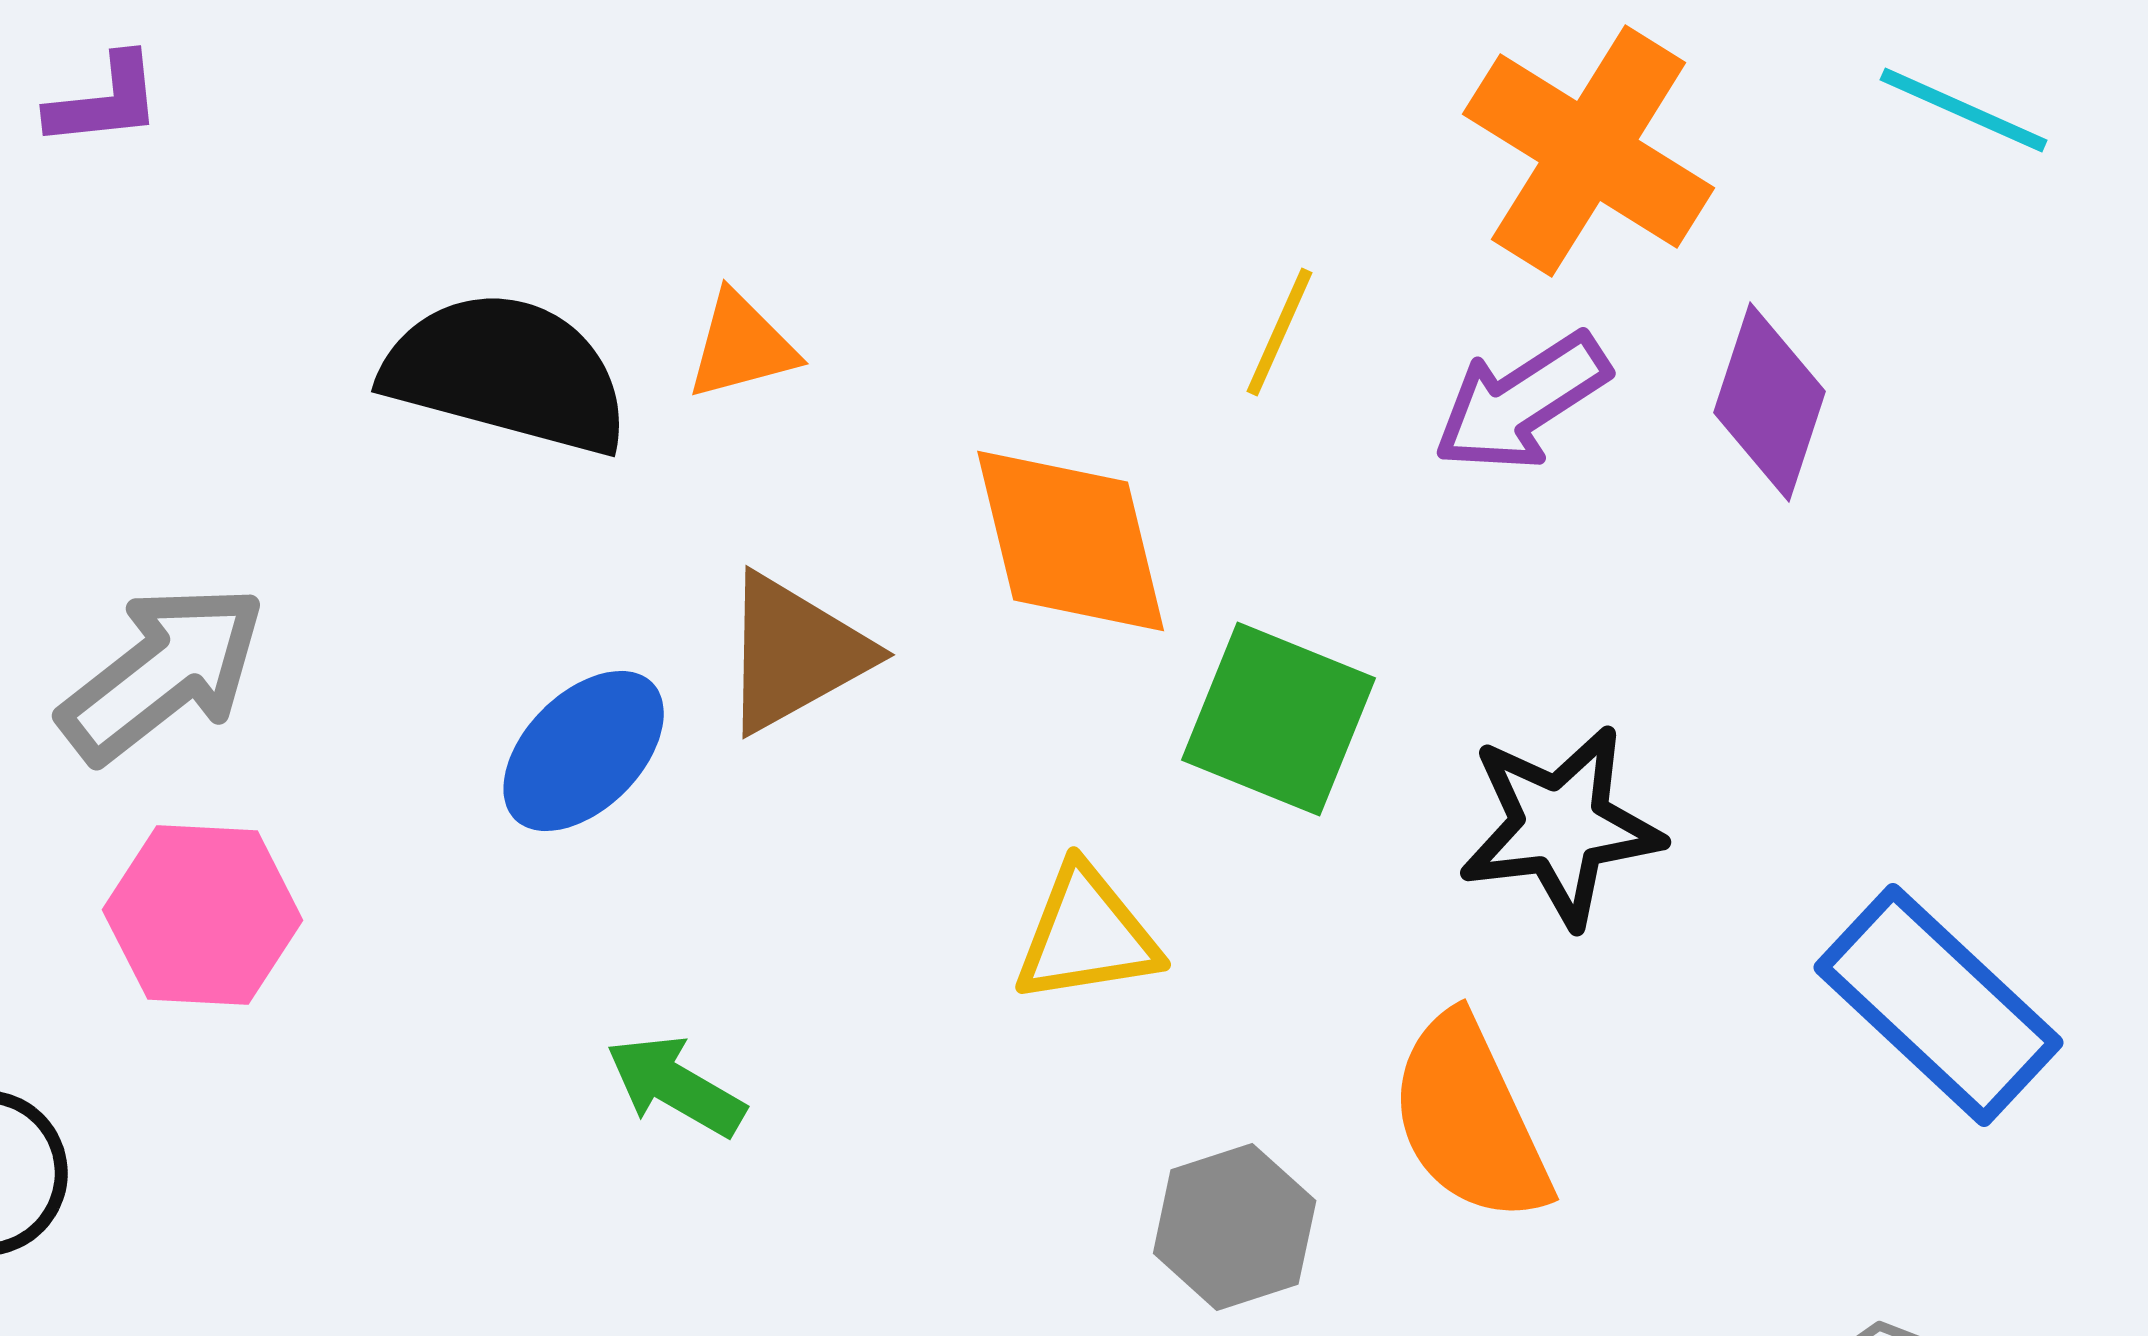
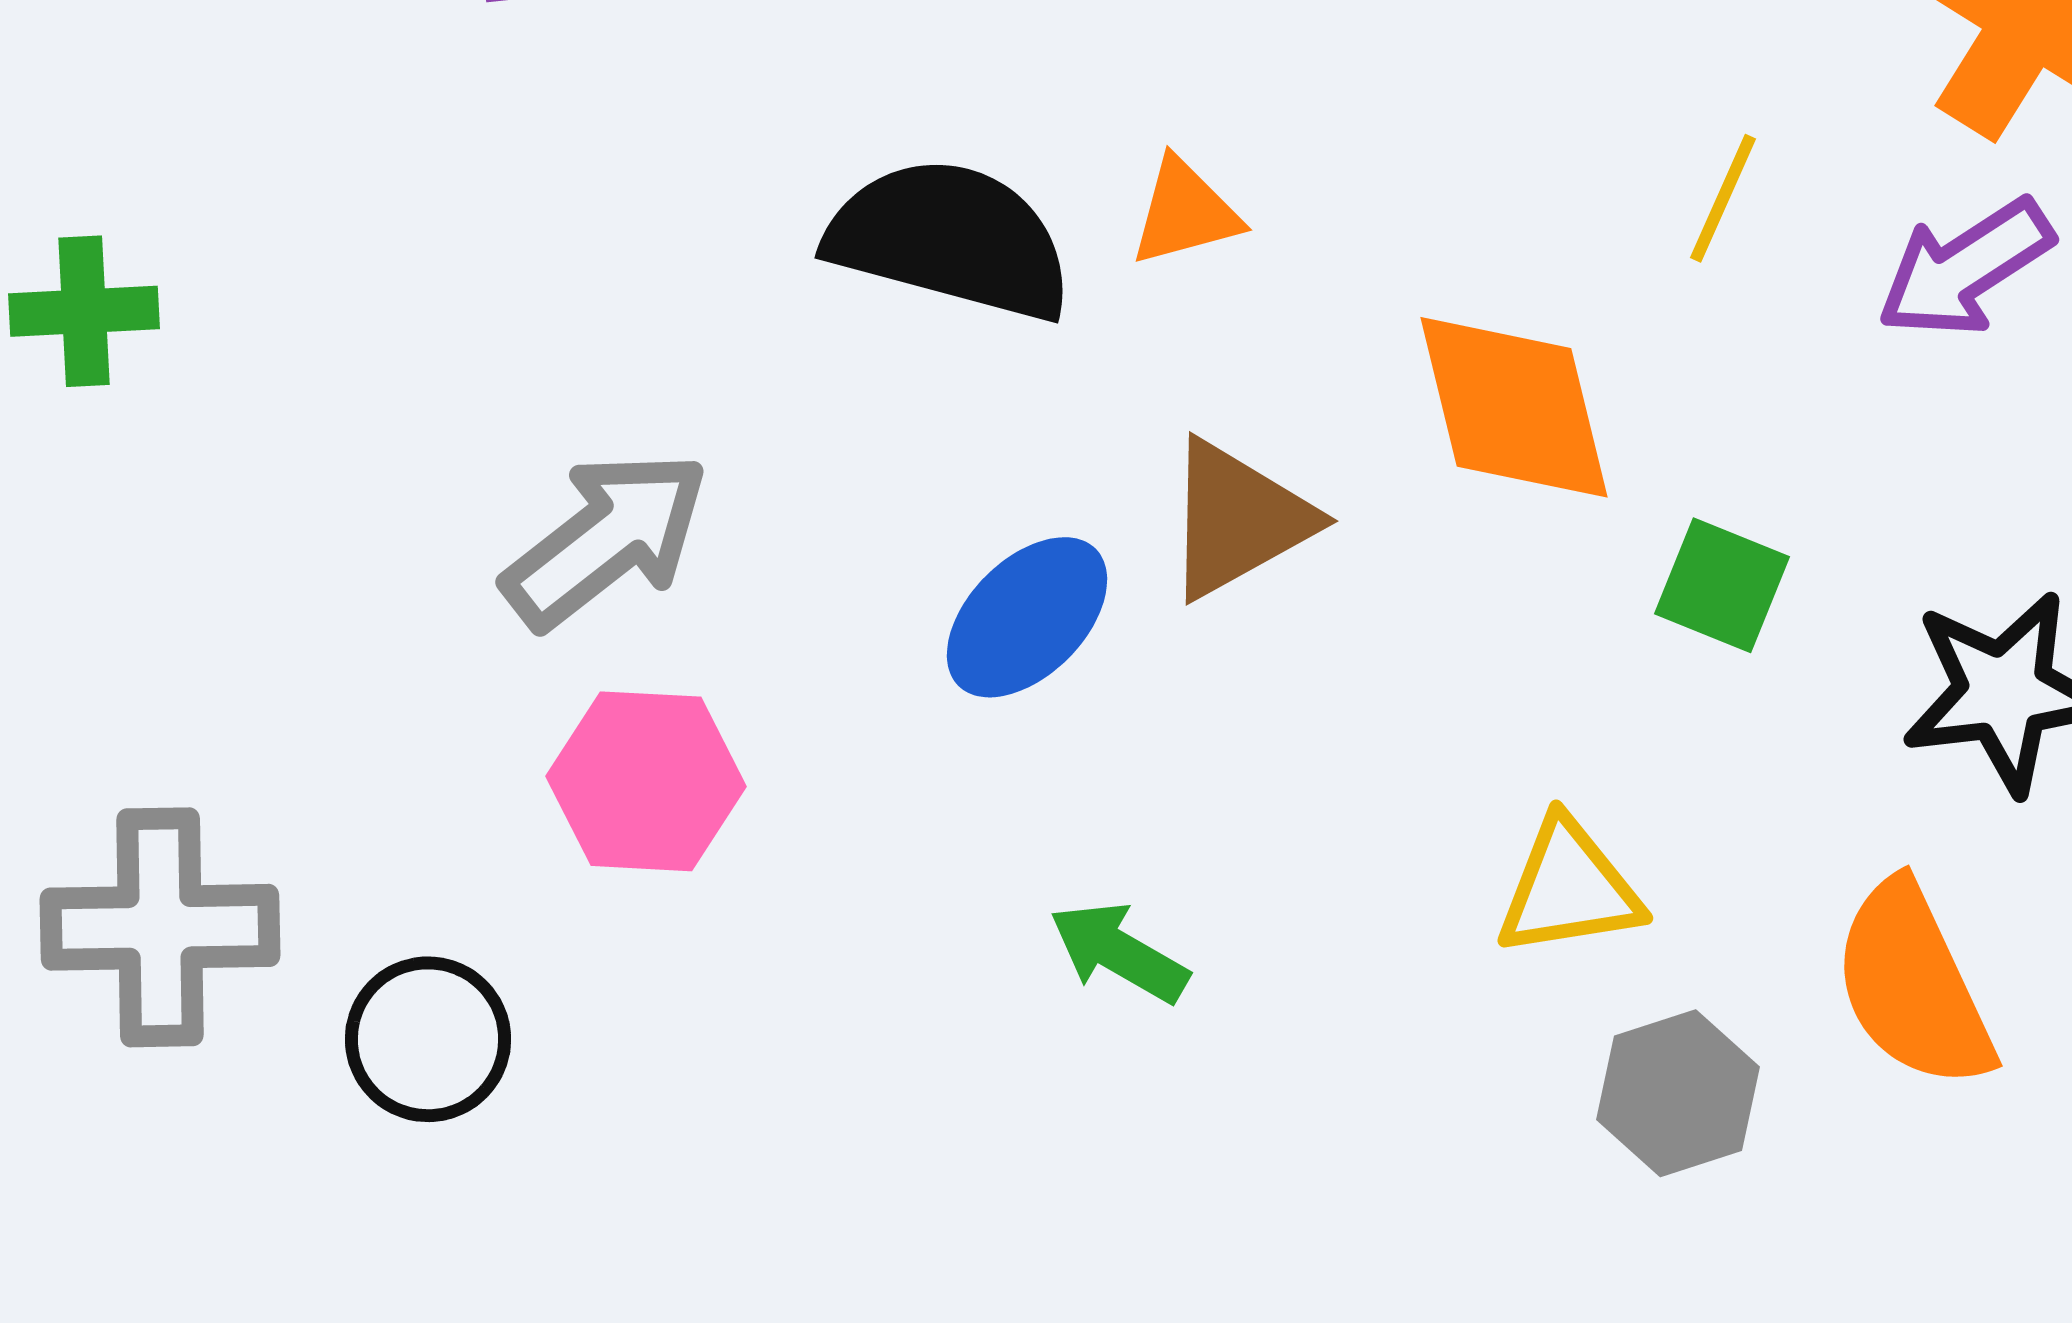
green square: (1279, 719) -> (1722, 585), size x0.7
yellow triangle: (1087, 935) -> (1569, 888), moved

